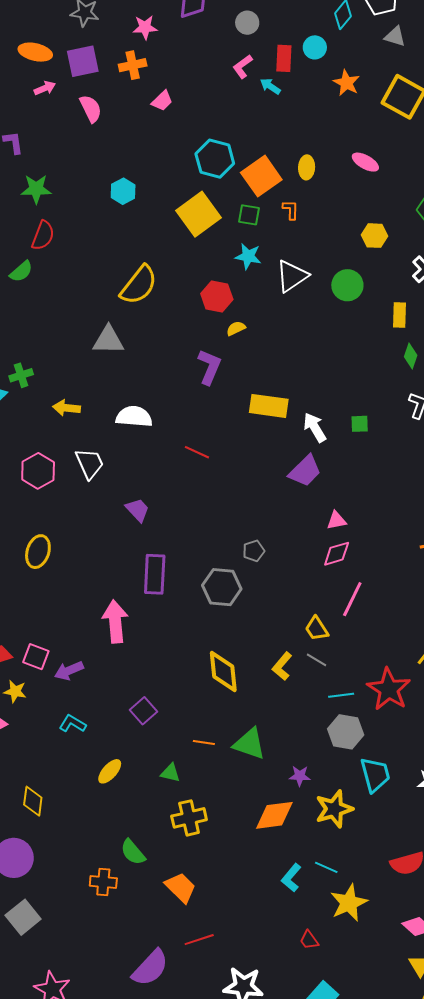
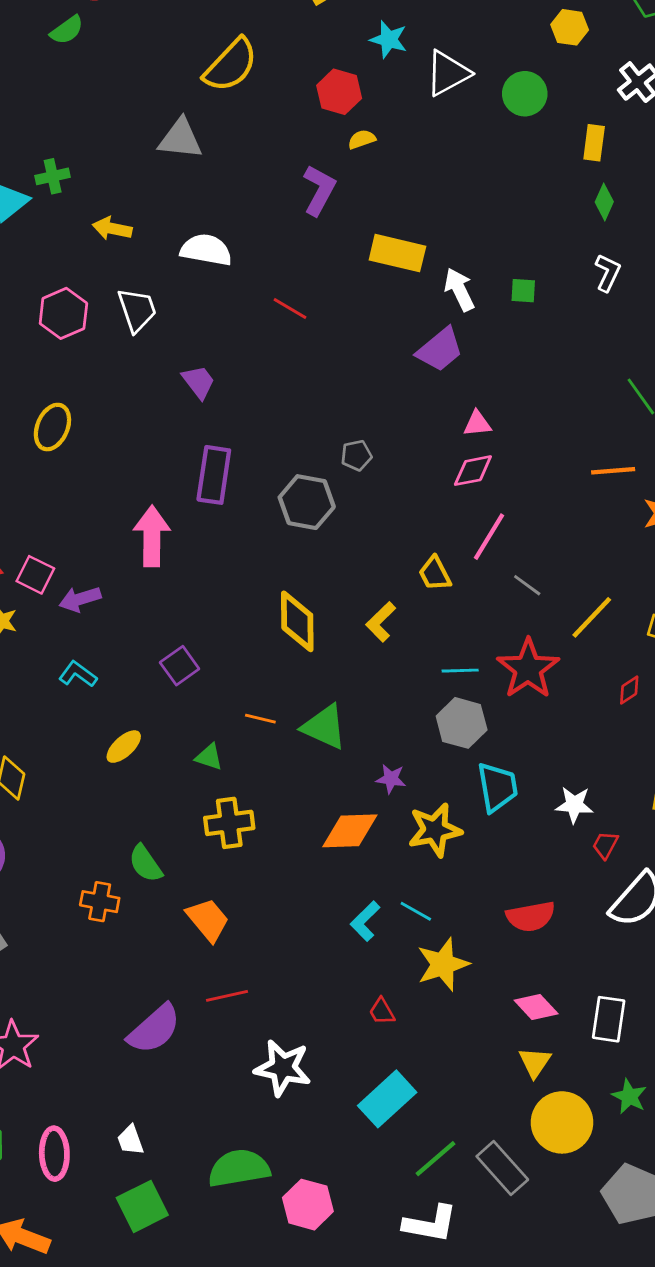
gray line: (317, 660) -> (527, 585), moved

